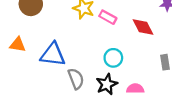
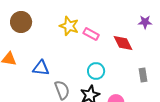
blue triangle: (53, 55) -> (41, 68), size x0.7

